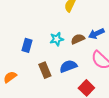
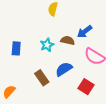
brown semicircle: (78, 39) -> (68, 40), turned 48
blue rectangle: (27, 45) -> (16, 48), moved

